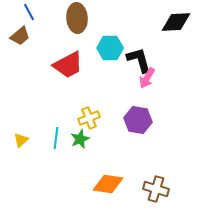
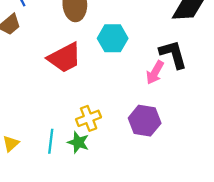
black L-shape: (139, 60) -> (173, 54), moved
green star: (80, 139) -> (78, 142), turned -30

